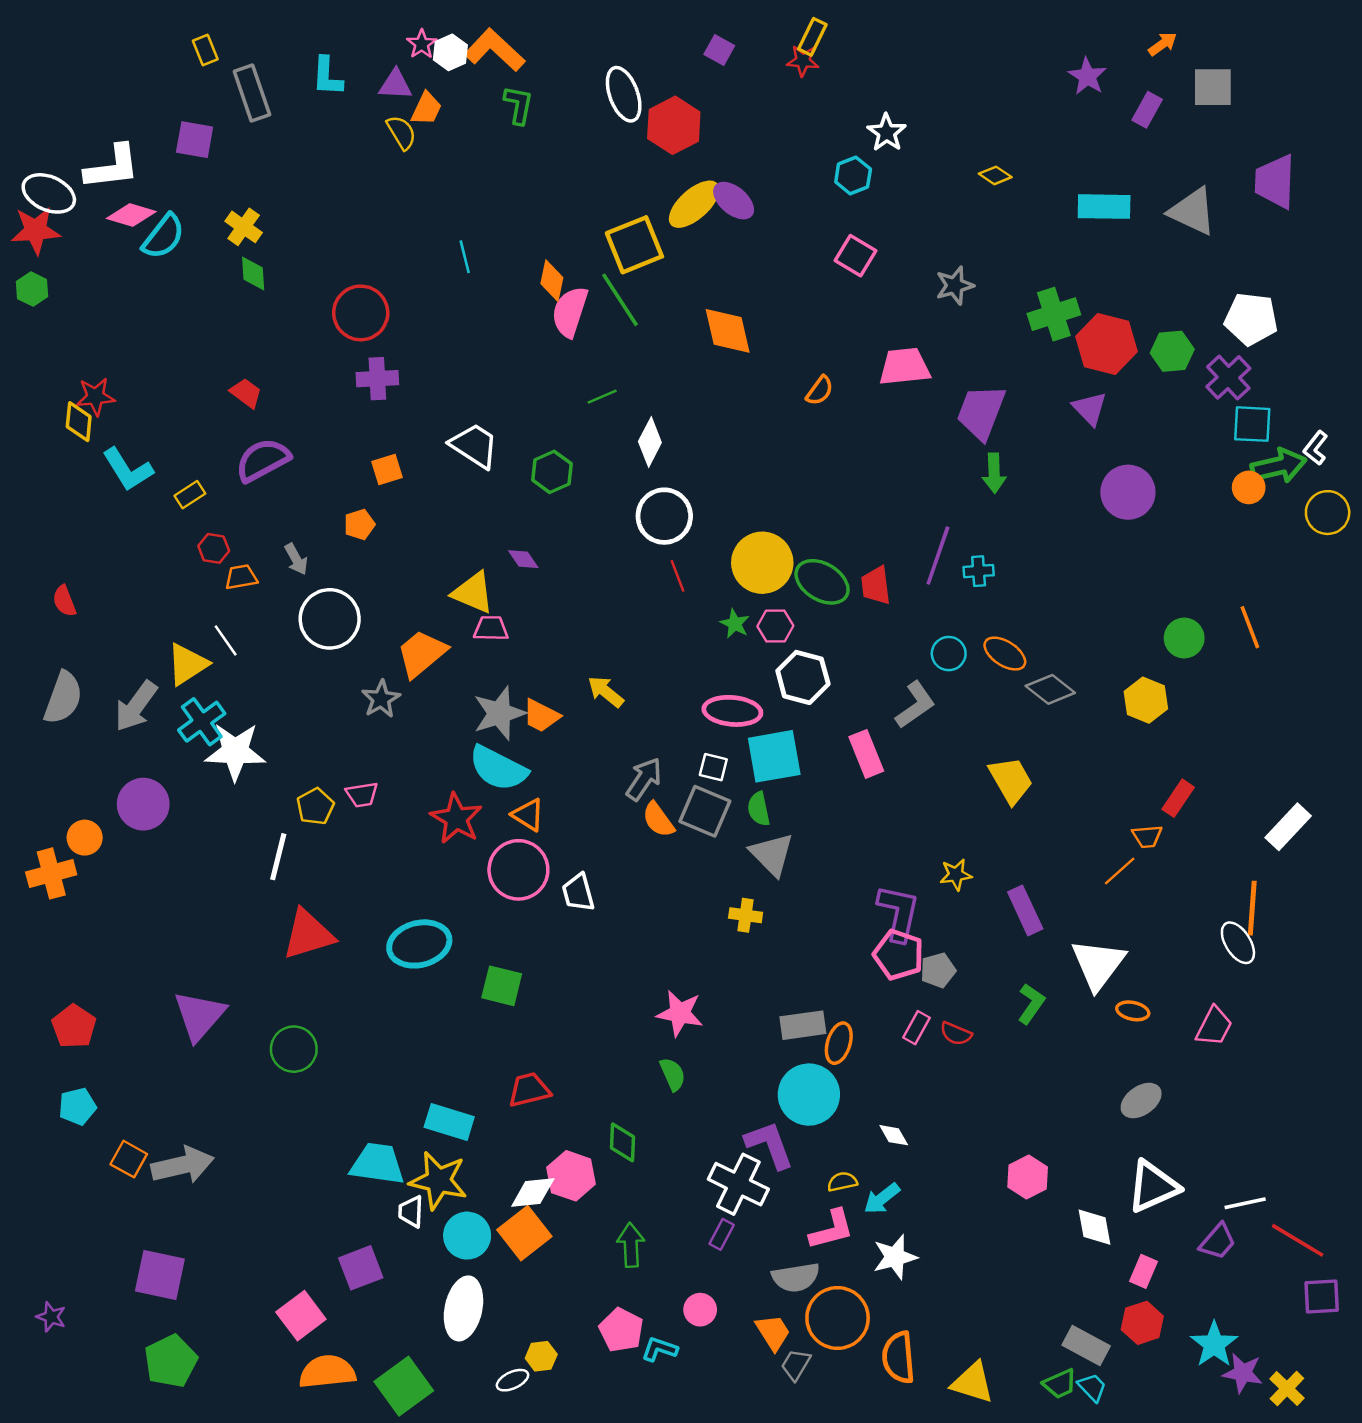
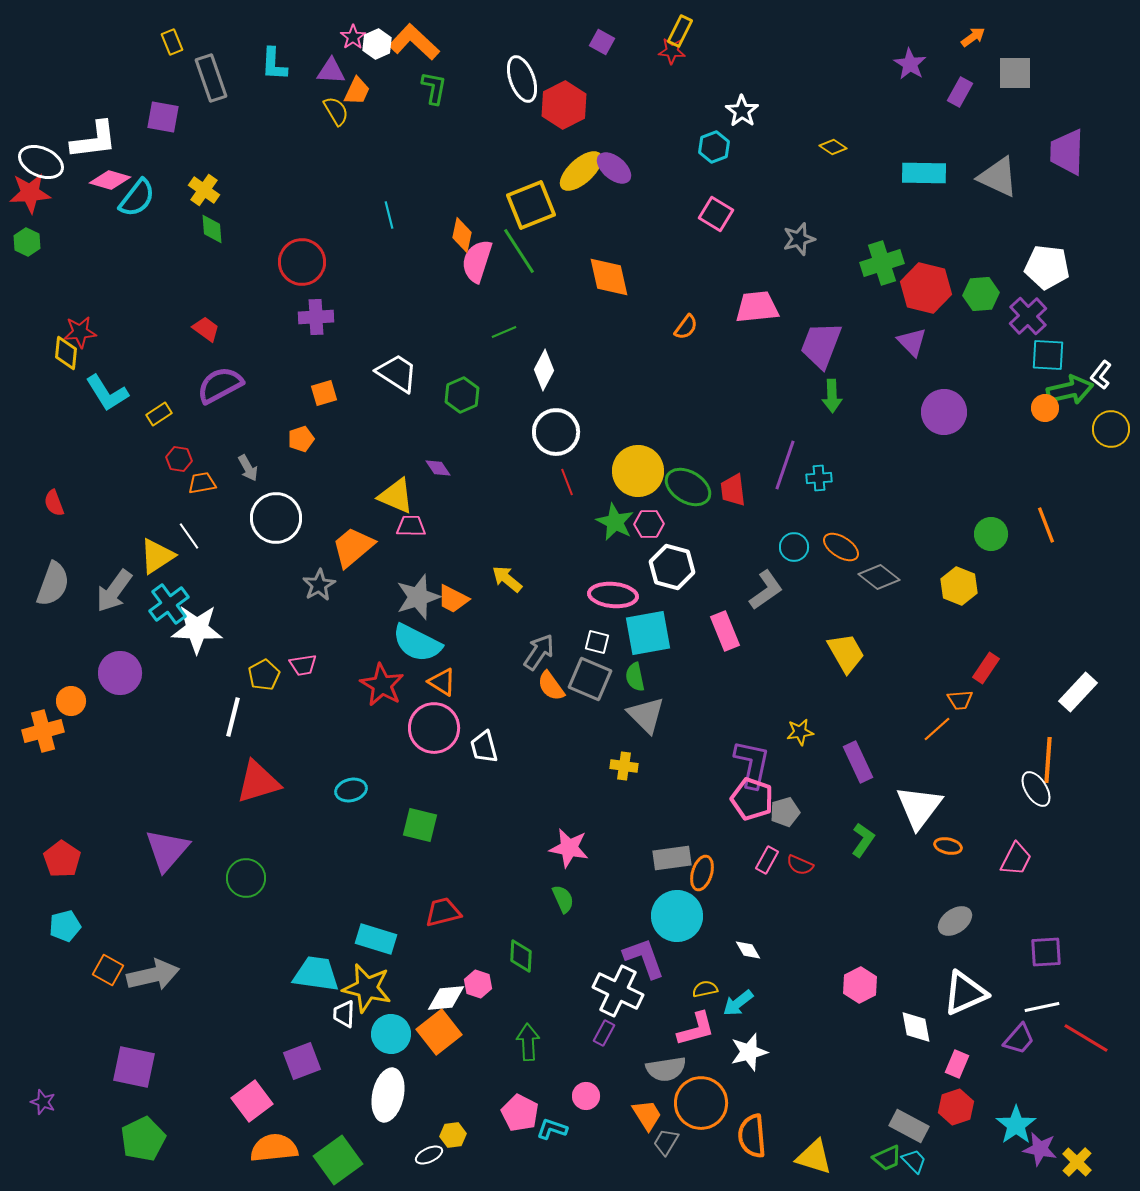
green star: (735, 624) -> (615, 522), size x1.5
cyan ellipse: (419, 944) -> (351, 790), size x0.6
pink hexagon: (571, 1176) -> (478, 984), size x0.7
purple square: (1322, 1297) -> (1046, 952), moved

